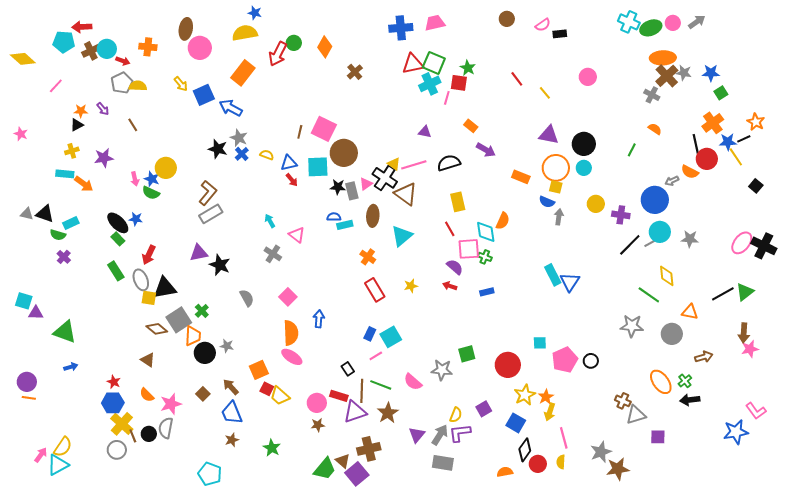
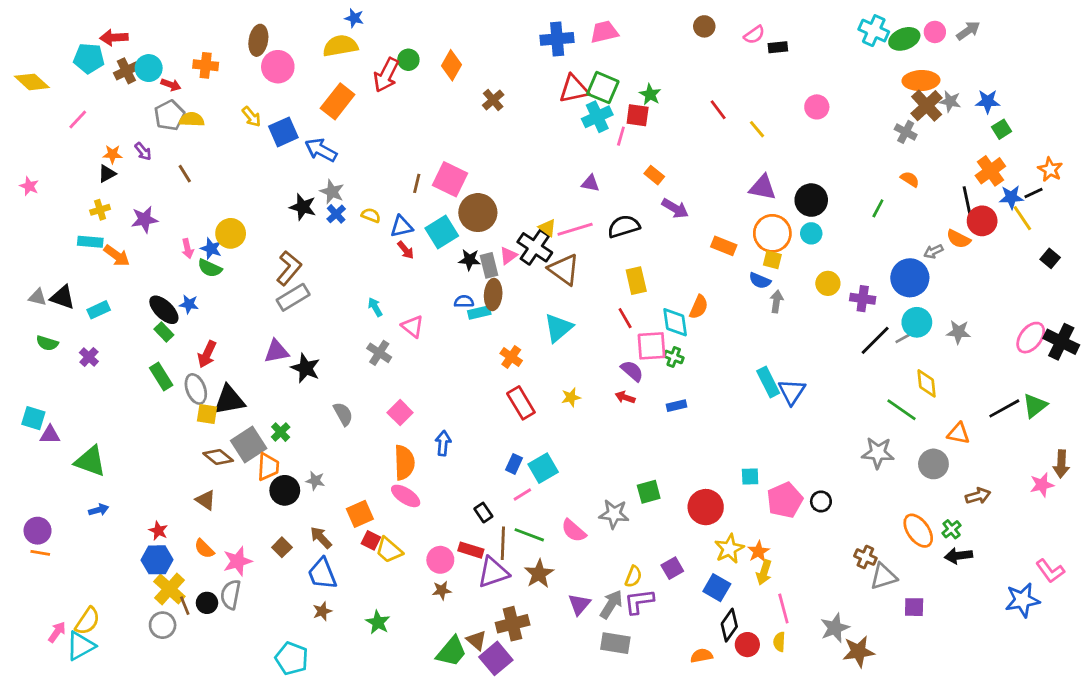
cyan square: (318, 167) -> (442, 232), turned -30
brown ellipse: (373, 216) -> (493, 294), moved
green semicircle: (58, 235) -> (47, 343), moved
brown arrow: (744, 333) -> (1061, 464), moved

